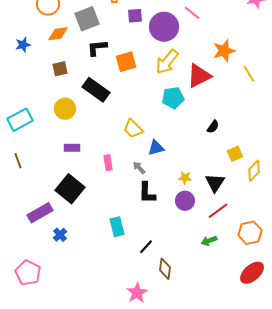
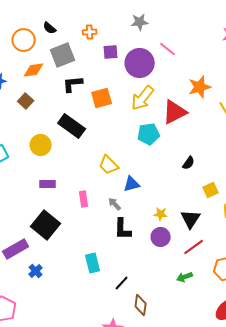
brown square: (60, 69) -> (26, 101), moved, turned -35

